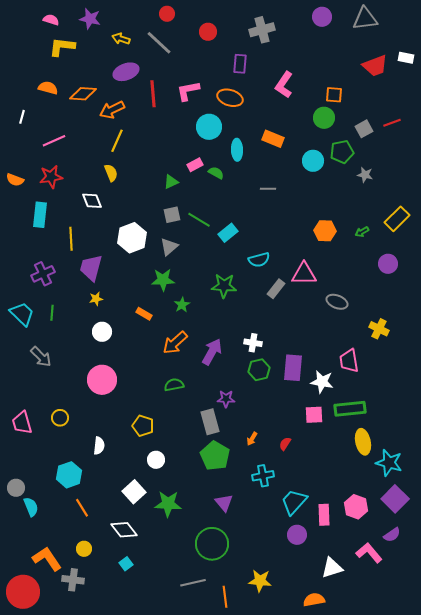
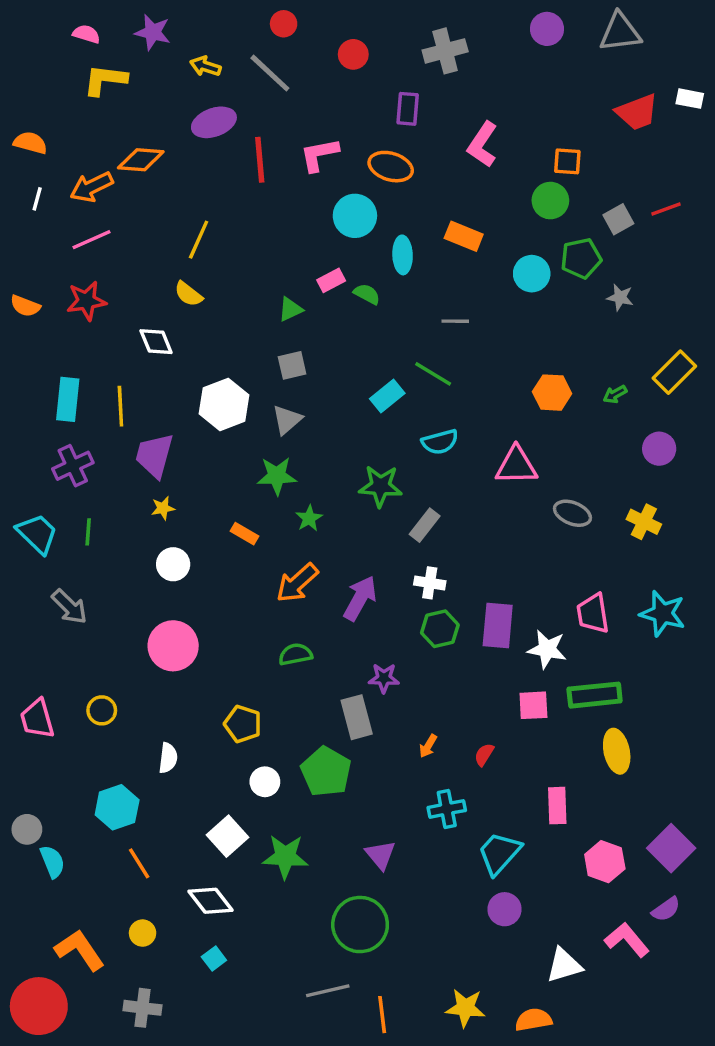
orange semicircle: (48, 88) -> (30, 143), moved
orange arrow: (112, 110) -> (92, 187), moved
yellow semicircle: (111, 173) -> (188, 294), turned 150
cyan rectangle: (40, 215) -> (68, 399), moved
green line: (199, 220) -> (433, 374), moved
gray rectangle: (276, 289) -> (425, 525), moved
yellow cross: (379, 329) -> (644, 522), moved
green pentagon: (215, 456) -> (326, 772), moved
cyan star: (389, 463) -> (663, 614), moved
pink rectangle: (324, 515) -> (557, 806), moved
gray cross: (73, 580) -> (143, 1008), moved
yellow star: (260, 581) -> (465, 1008), moved

